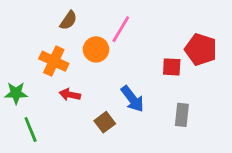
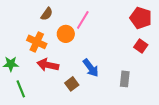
red pentagon: (201, 49) -> (141, 18), moved
red square: (172, 67) -> (141, 46), moved, turned 32
red arrow: (70, 95) -> (48, 65), size x1.5

